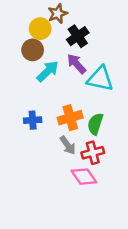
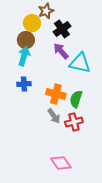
cyan arrow: (48, 71) -> (24, 56), moved, turned -30
orange cross: (70, 118) -> (56, 94), turned 30
blue cross: (33, 120) -> (24, 84), moved
pink diamond: (84, 177) -> (61, 163), moved

